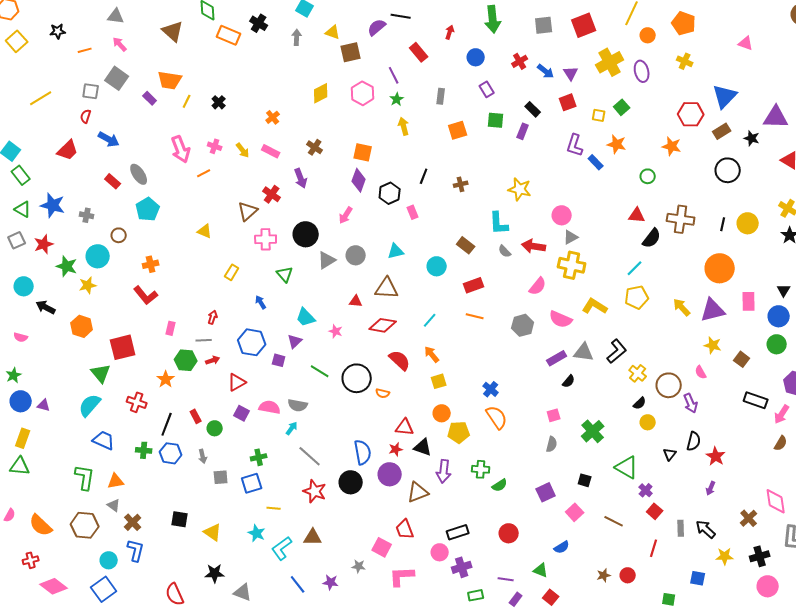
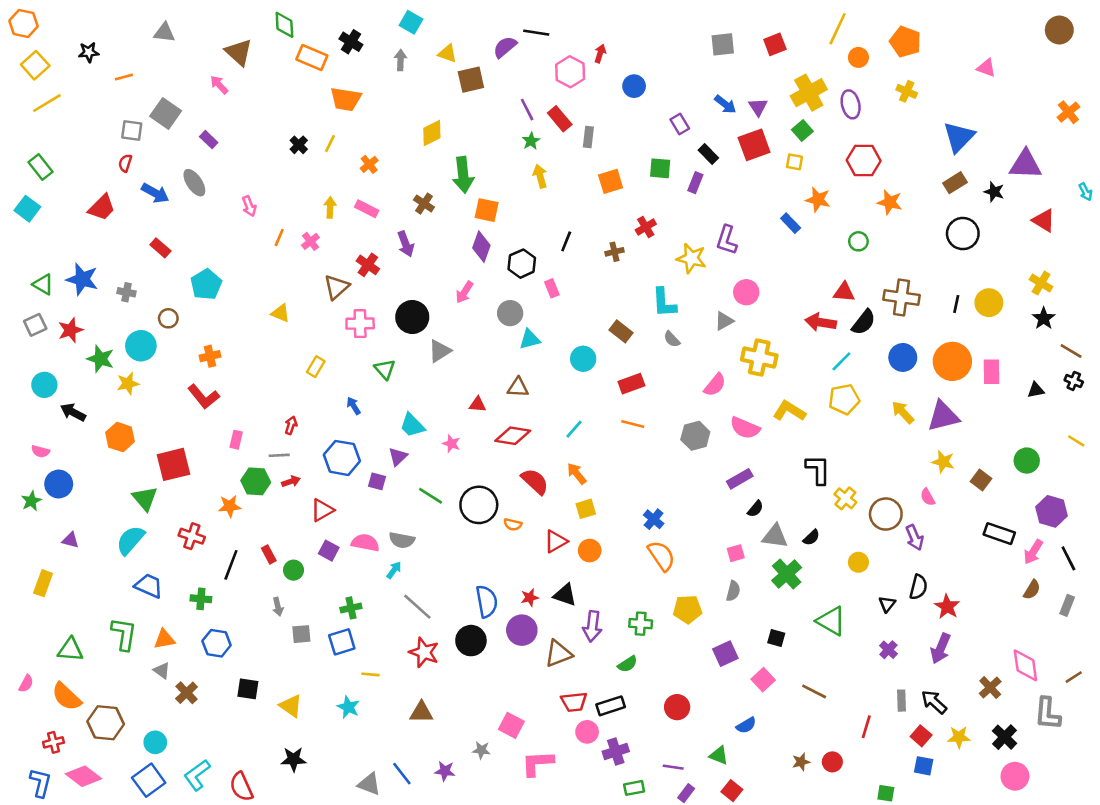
green arrow: (493, 19) -> (463, 175), moved
red square: (584, 25) -> (775, 44), size x0.7
pink arrow: (120, 44) -> (219, 85), moved
red rectangle: (419, 52) -> (560, 119), moved
red cross: (520, 61) -> (646, 227), moved
orange trapezoid: (170, 80) -> (346, 99), moved
purple rectangle: (487, 89) -> (680, 124), moved
pink hexagon: (363, 93) -> (570, 72), moved
yellow line: (41, 98) -> (47, 103), moved
yellow line: (187, 101) -> (330, 144), moved
red square: (568, 102) -> (754, 145), size x1.4
green square: (622, 107) -> (802, 130), moved
red hexagon: (691, 114) -> (864, 160), moved
purple L-shape: (575, 145) -> (727, 240), moved
pink cross: (215, 146) -> (310, 241), moved, turned 32
pink arrow: (181, 149) -> (249, 206), size x0.6
yellow arrow: (243, 150) -> (330, 207), turned -140
orange line: (204, 173) -> (279, 237), turned -40
gray ellipse: (139, 174) -> (194, 183), moved
green rectangle: (21, 175) -> (40, 167), moved
gray triangle: (571, 237) -> (724, 321), moved
red arrow: (534, 246) -> (821, 322), moved
gray circle: (356, 255) -> (510, 313), moved
brown triangle: (387, 288) -> (518, 387), size x0.7
black triangle: (784, 290) -> (1036, 390), turned 48
pink rectangle: (749, 301) -> (991, 372), moved
blue circle: (779, 316) -> (903, 357), moved
black L-shape: (617, 351) -> (818, 470), turned -50
gray triangle: (584, 352) -> (775, 536), moved
orange star: (166, 379) -> (230, 506), turned 30
blue circle: (21, 401) -> (59, 484), moved
black semicircle: (640, 403) -> (811, 538), moved
red triangle: (405, 427) -> (556, 541), moved, turned -36
yellow pentagon: (459, 432) -> (688, 609), moved
blue hexagon: (171, 453) -> (217, 643), moved
green triangle: (20, 466) -> (70, 650), moved
green semicircle: (500, 485) -> (628, 664), moved
purple arrow: (711, 488) -> (941, 648), size x1.6
purple cross: (646, 490) -> (888, 650), moved
red square: (655, 511) -> (921, 736), moved
brown hexagon: (85, 525) -> (106, 723), moved
red trapezoid: (405, 529) -> (574, 702), moved, turned -75
cyan L-shape: (282, 548) -> (197, 775), moved
blue L-shape: (136, 550) -> (40, 783), moved
black cross: (760, 556) -> (1005, 737), turned -30
gray triangle: (243, 592) -> (369, 784), moved

